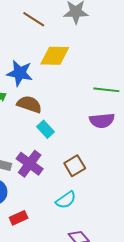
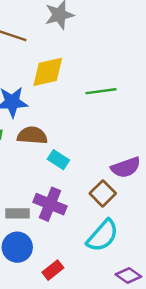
green line: (106, 90) -> (101, 91), moved
purple semicircle: (102, 120) -> (126, 167), moved
cyan semicircle: (66, 200) -> (102, 236), size x1.4

